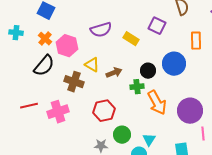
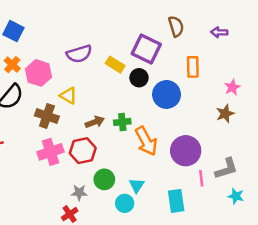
purple square: (157, 26) -> (146, 49), size x1.4
black circle: (148, 71) -> (139, 78), moved
brown arrow: (114, 73) -> (95, 122), moved
pink cross: (58, 112) -> (50, 152), moved

